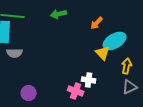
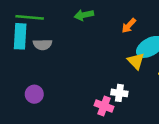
gray semicircle: (15, 53) -> (43, 45), moved
purple circle: (29, 93) -> (34, 94), moved

